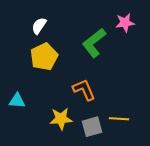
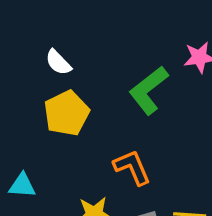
white semicircle: (39, 26) -> (58, 62), turned -78

